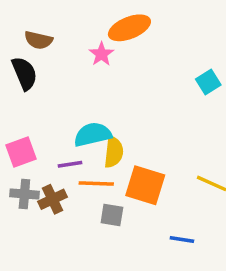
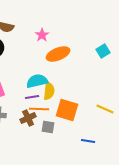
orange ellipse: (129, 28) -> (58, 54), moved
purple line: (70, 164) -> (32, 97), moved
brown cross: (52, 199) -> (28, 118), moved

